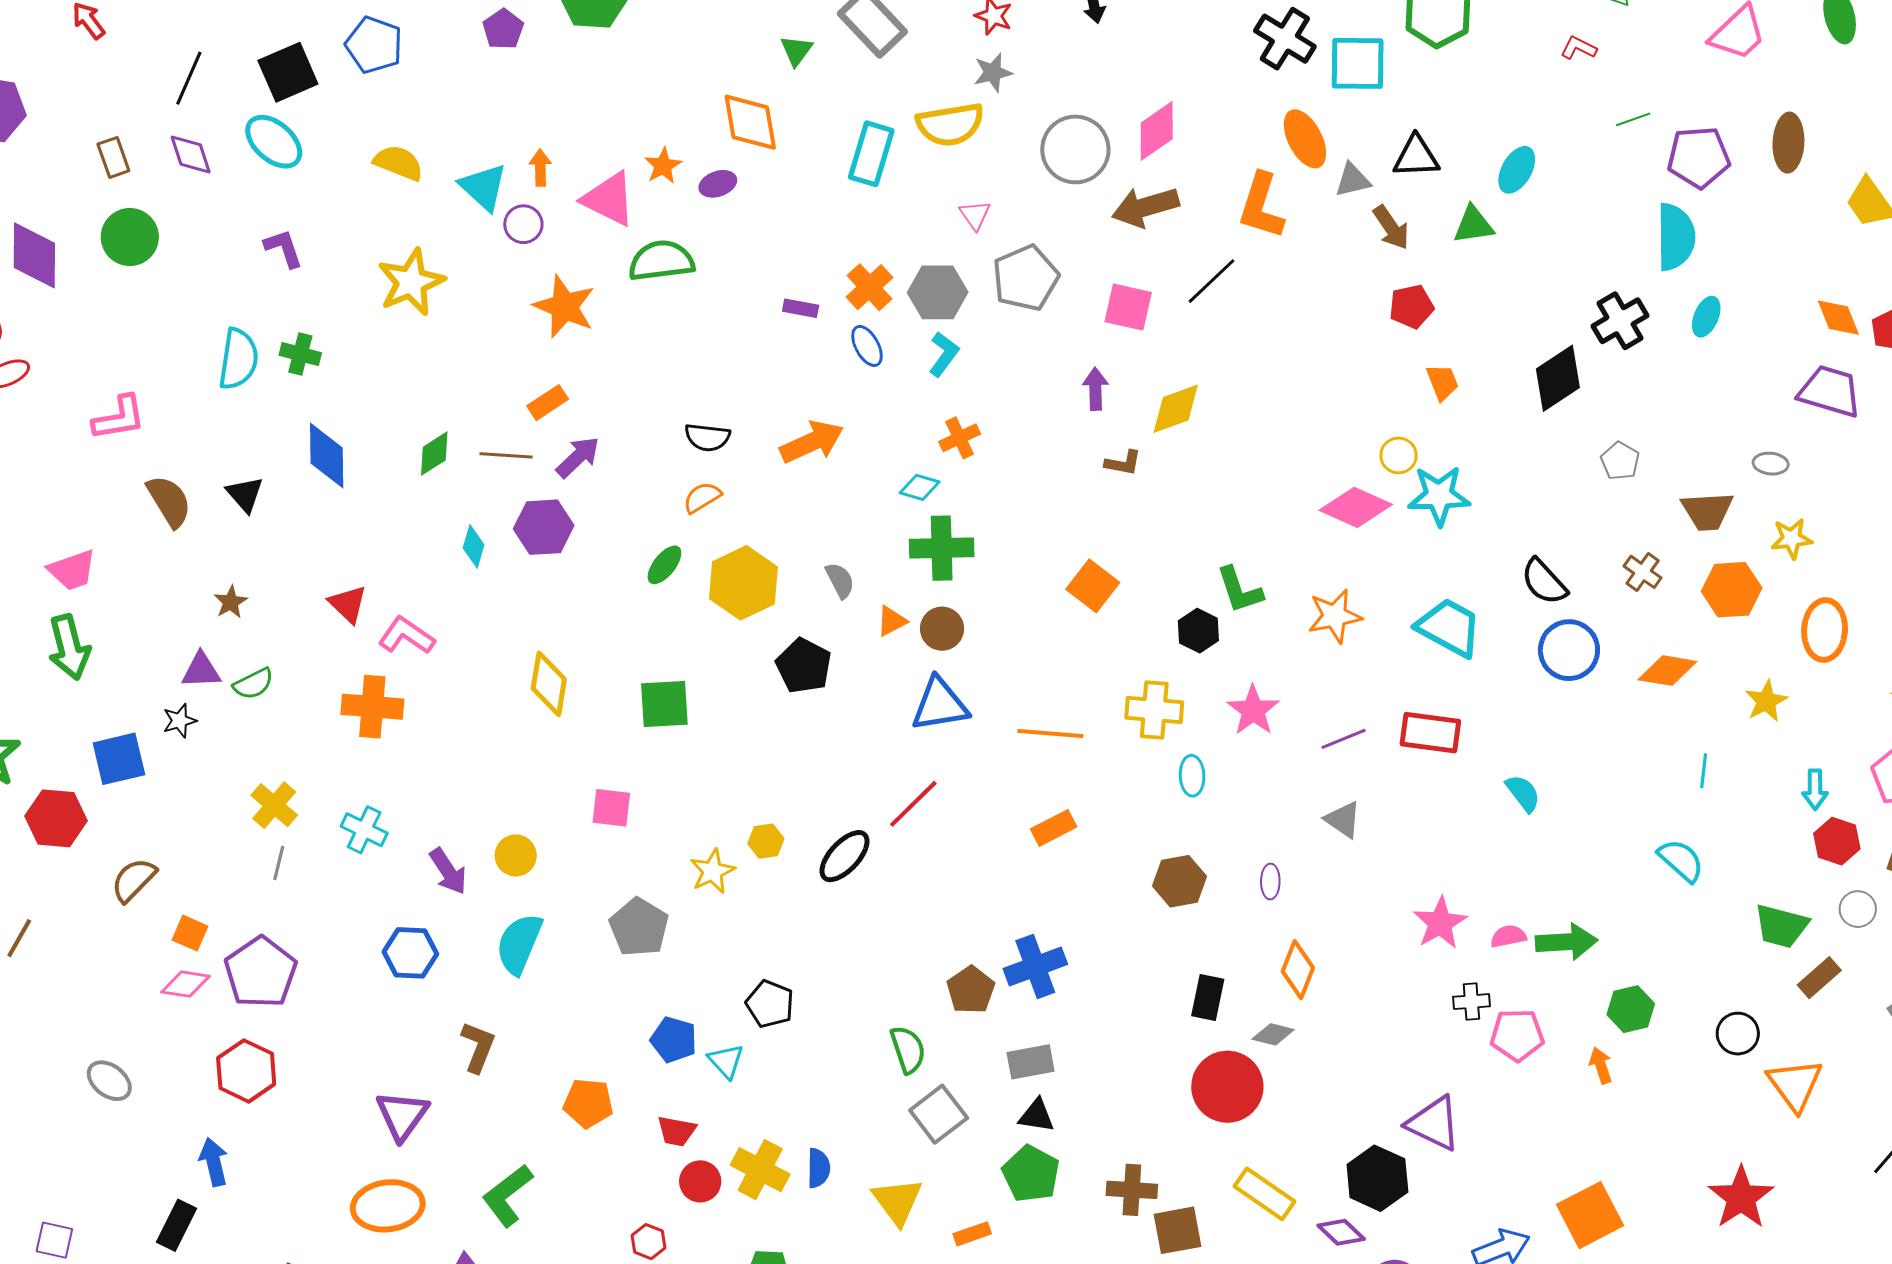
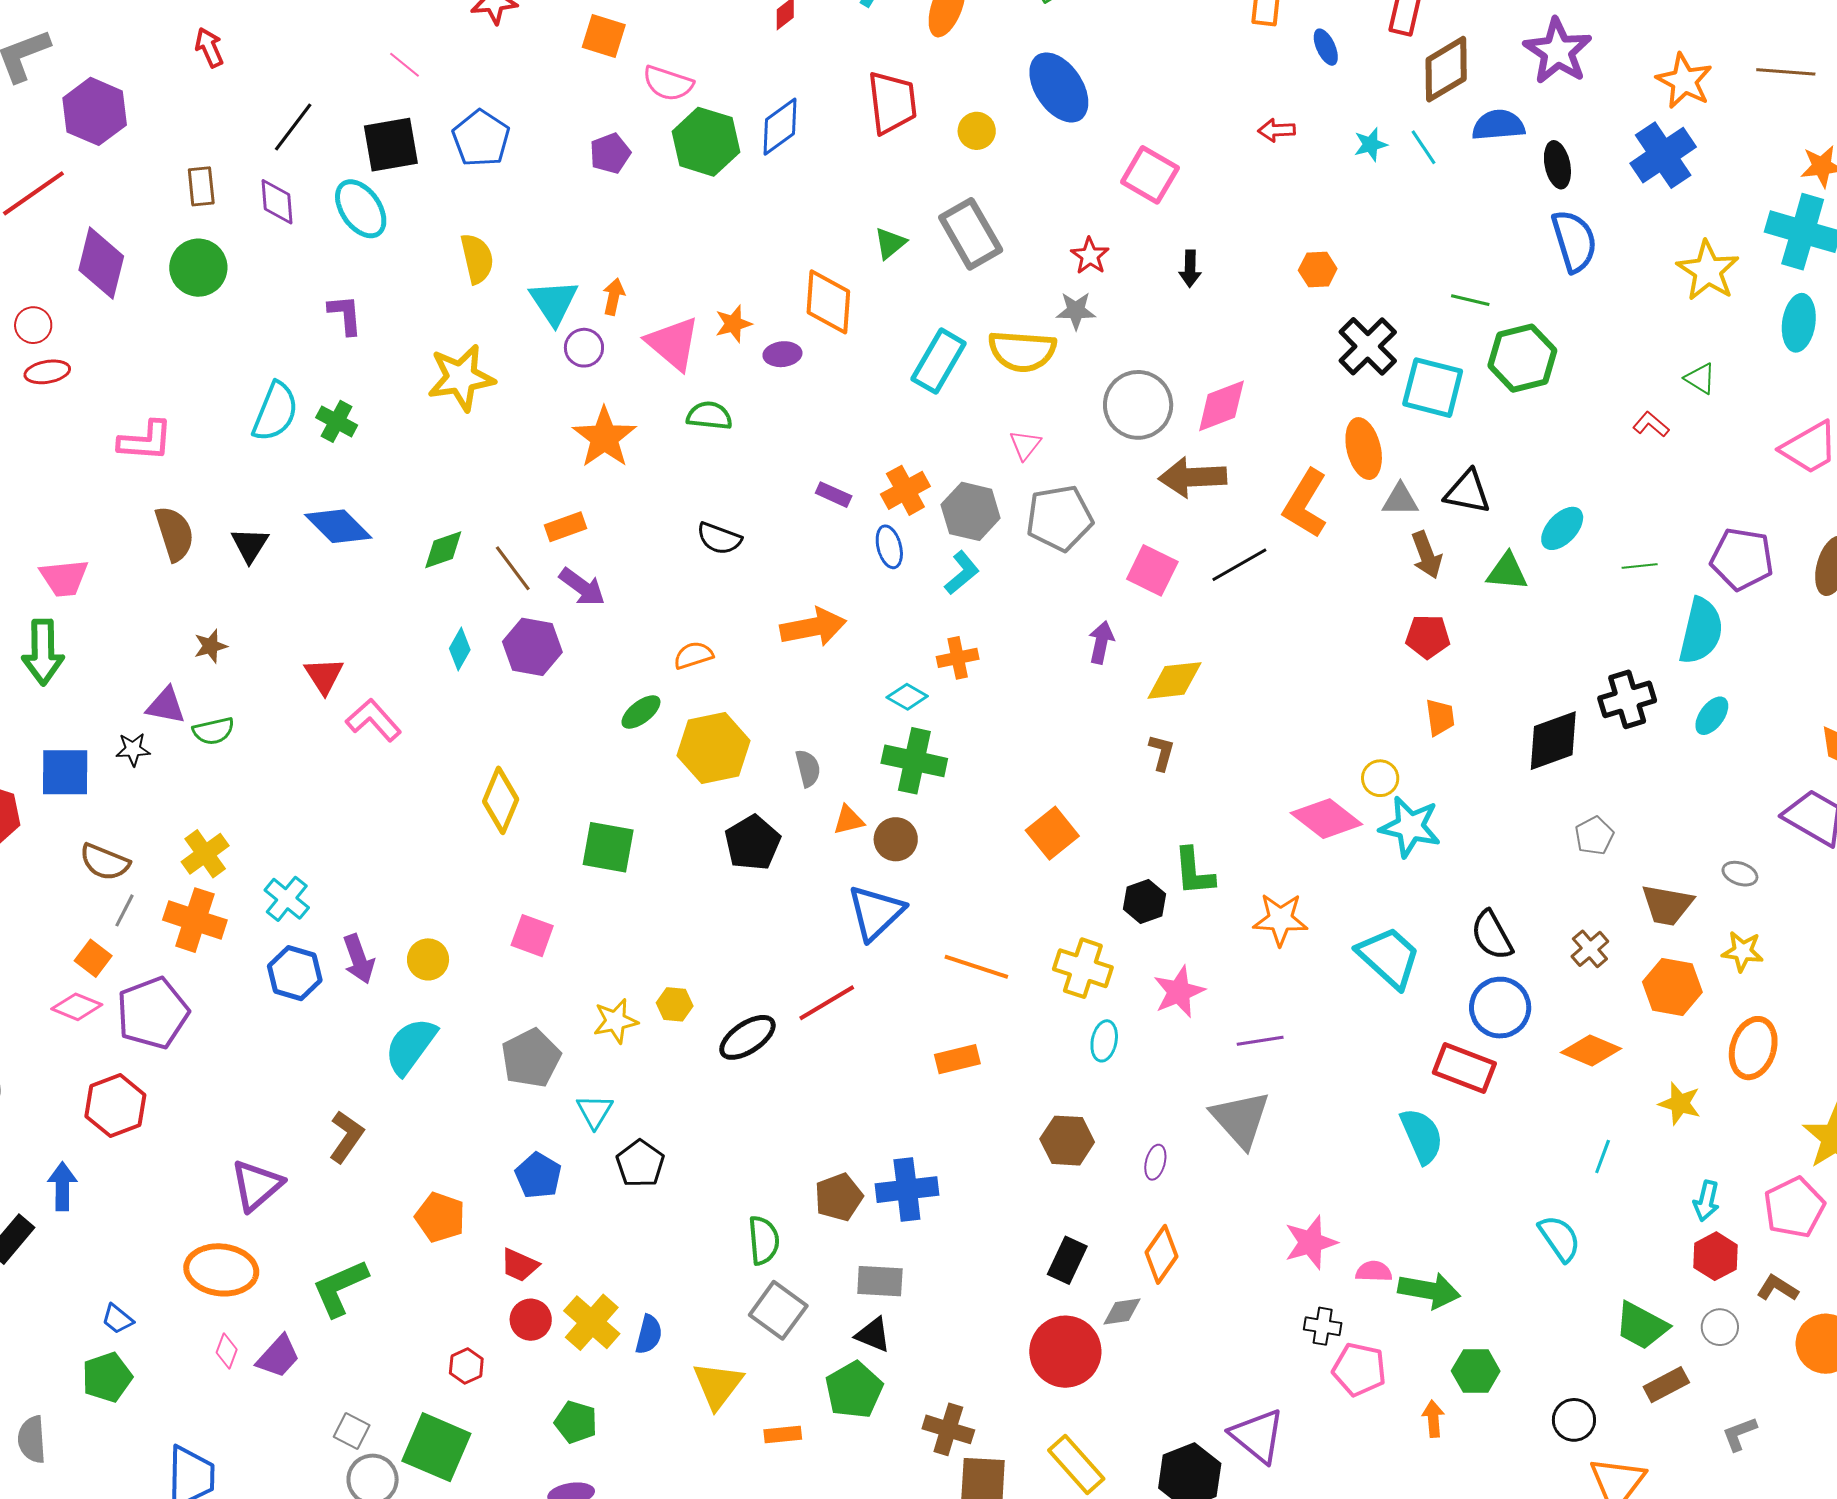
green line: (1633, 119) -> (1640, 566), moved
yellow semicircle: (398, 163) -> (477, 259), turned 42
green semicircle: (661, 261) -> (709, 416), size x0.7
black semicircle: (707, 437) -> (719, 538), moved
blue diamond: (327, 455) -> (338, 526), turned -58
brown line: (506, 455) -> (513, 568), turned 36
purple arrow: (578, 457) -> (582, 587), turned 66
brown L-shape: (1123, 463) -> (1162, 752), moved, turned -99
yellow star: (1766, 701) -> (1680, 1103), turned 30
blue triangle: (940, 705) -> (876, 913), turned -48
orange cross: (372, 707) -> (195, 920), moved
red rectangle: (1430, 733) -> (1464, 1068), moved
cyan semicircle: (1523, 793) -> (1422, 1136), size x1.4
gray triangle: (1343, 820) -> (1241, 1119), size x1.6
gray line: (279, 863) -> (125, 910), moved
brown semicircle: (134, 880) -> (105, 862), moved, turned -126
blue hexagon: (410, 953) -> (295, 973), moved
gray diamond: (1273, 1034) -> (1122, 1311), turned -36
cyan triangle: (726, 1061) -> (595, 1111), moved
gray square: (939, 1114) -> (778, 1310), turned -30

